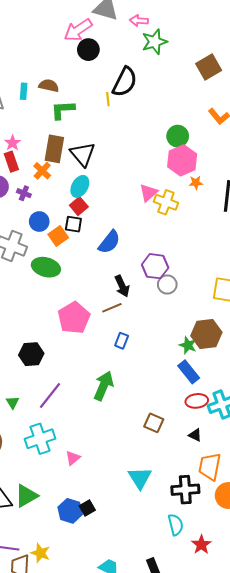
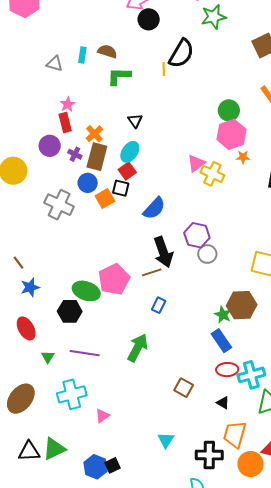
brown rectangle: (54, 149) -> (97, 157), moved
black triangle: (83, 154) -> (135, 121), size x0.6
green ellipse: (46, 267) -> (86, 291), moved
black arrow: (122, 286) -> (163, 252), size x1.4
purple line: (50, 395) -> (85, 353), turned 56
cyan triangle: (140, 478) -> (166, 440), size x0.7

